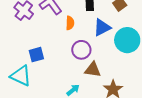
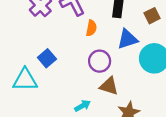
blue square: (36, 55) -> (47, 58), turned -35
cyan triangle: (21, 76) -> (25, 80), turned -35

